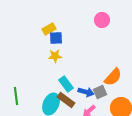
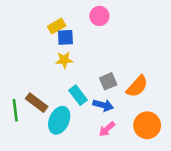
pink circle: (102, 20) -> (99, 16), moved
gray square: (100, 92) -> (108, 81), moved
brown rectangle: (66, 100) -> (37, 103), moved

